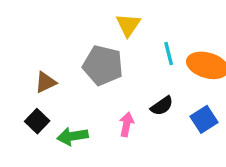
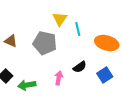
cyan line: (169, 54) -> (78, 29), moved
brown triangle: (46, 82) -> (11, 41), moved, turned 48

